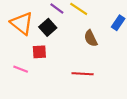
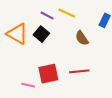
red square: (39, 52) -> (48, 74), moved, size x1.5
pink line: (21, 69) -> (28, 85), moved

